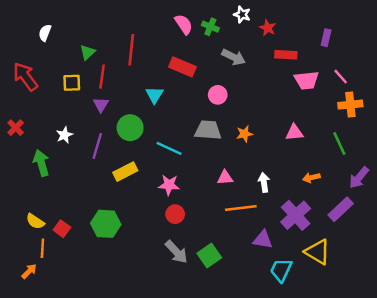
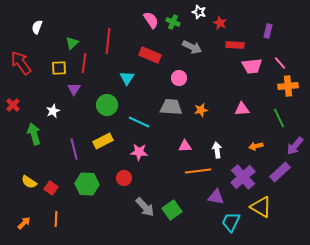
purple triangle: (101, 105) -> (74, 89), moved
purple line: (97, 146) -> (74, 149), moved, turned -30
red circle: (175, 214) -> (124, 178), moved
orange line: (42, 248) -> (56, 219), moved

